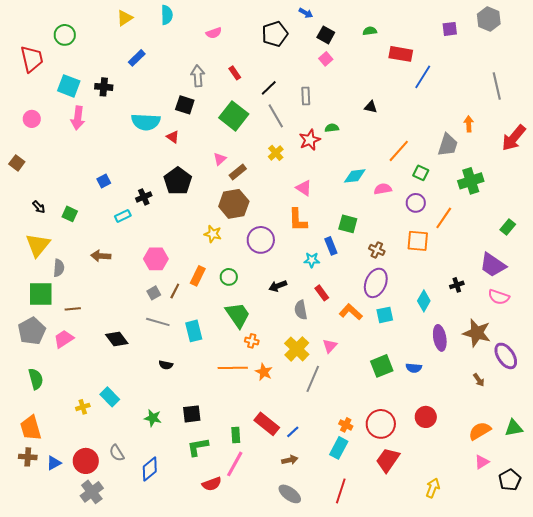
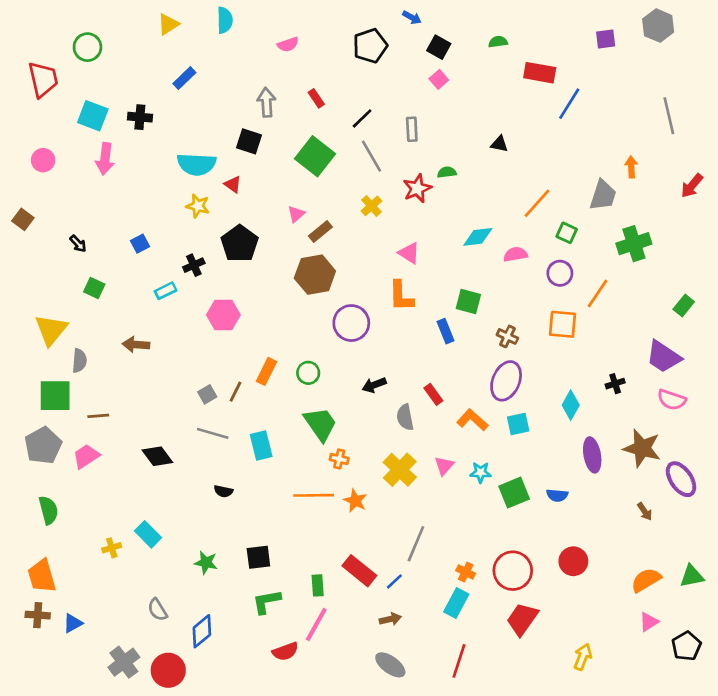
red arrow: (514, 138) -> (692, 186), size x0.7
black arrow: (39, 207) -> (78, 244), moved
yellow star: (213, 234) -> (198, 206), moved
pink hexagon: (156, 259) -> (223, 315), moved
cyan star: (312, 260) -> (480, 472), moved
gray line: (313, 379) -> (416, 544), moved
red circle: (86, 461) -> (168, 670), moved

